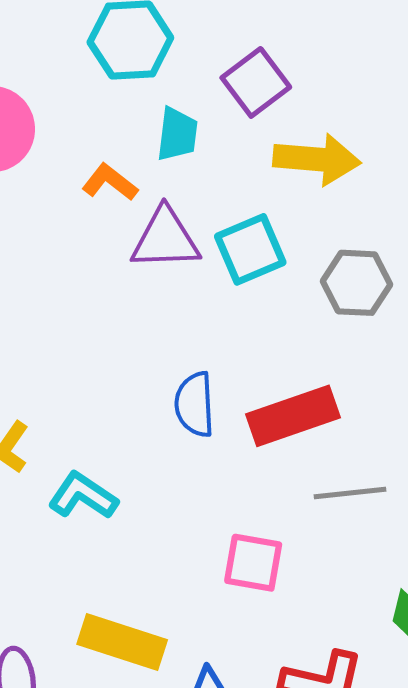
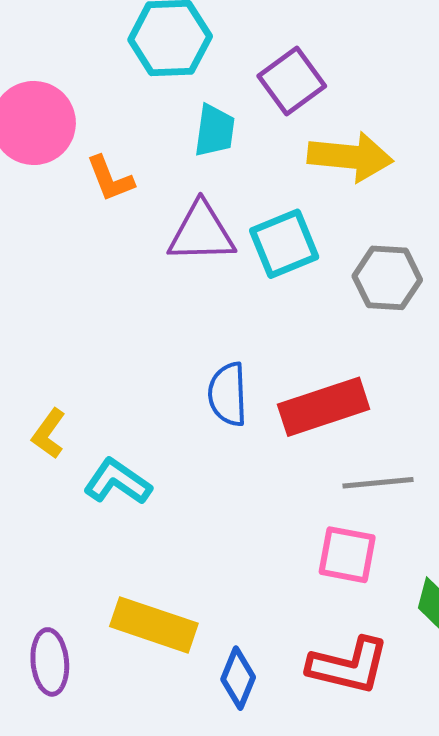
orange L-shape: (110, 182) -> (110, 179), moved, turned -150
pink square: (253, 563) -> (347, 555), moved

